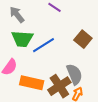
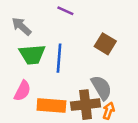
blue line: (44, 45) -> (59, 58), turned -45
brown cross: (59, 86) -> (86, 105), turned 35

